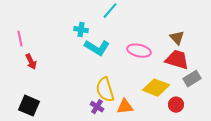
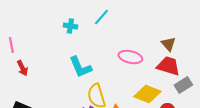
cyan cross: (81, 30) -> (70, 26), moved
cyan L-shape: (97, 48) -> (80, 67), moved, turned 35

